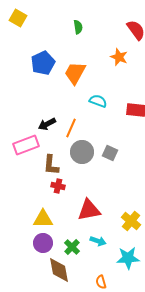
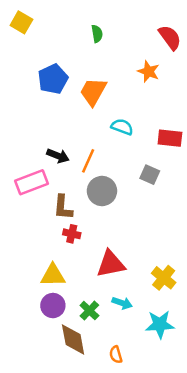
black arrow: (47, 124) -> (58, 156), turned -132
gray square: (110, 153) -> (150, 175), moved
orange semicircle: (101, 282) -> (116, 355), moved

